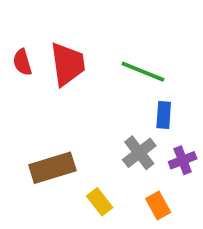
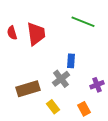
green line: (143, 72) -> (83, 22), moved
blue rectangle: (164, 115) -> (71, 61), moved
gray cross: (139, 153) -> (61, 79), moved

